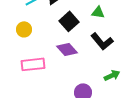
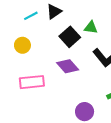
green triangle: (98, 12) -> (91, 27), moved

